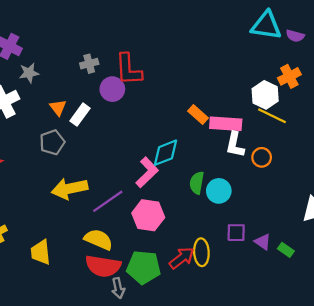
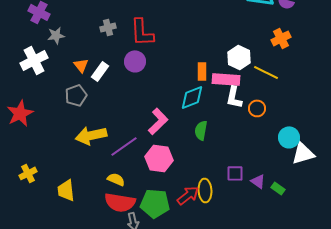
purple circle: (112, 89) -> (135, 61), moved
white hexagon: (265, 95) -> (239, 57), moved
orange rectangle: (198, 115) -> (202, 71), turned 48
cyan diamond: (166, 153) -> (192, 97), moved
cyan circle: (219, 191) -> (289, 137), moved
yellow semicircle: (98, 239) -> (116, 179), size x0.7

